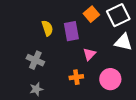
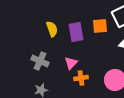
orange square: (91, 14) -> (100, 26), moved, turned 35
pink triangle: (89, 54) -> (71, 63), moved

